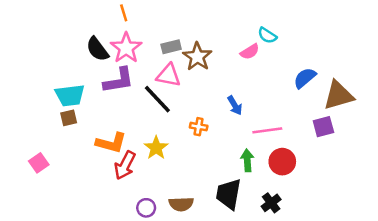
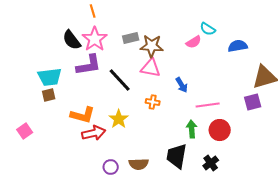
brown star: (197, 57) -> (152, 46), turned -30
pink triangle: (169, 75) -> (151, 68), moved
blue semicircle: (305, 78) -> (238, 46), moved, turned 30
red arrow: (125, 165) -> (94, 133), turned -130

